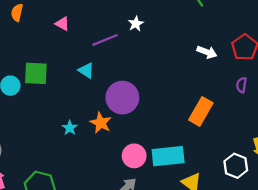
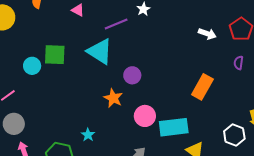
cyan triangle: (86, 70) -> (100, 52), size x1.8
purple circle: (122, 98) -> (132, 75), size x0.6
cyan star: (70, 128) -> (88, 135), moved
pink circle: (134, 156) -> (145, 116), moved

